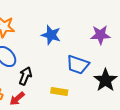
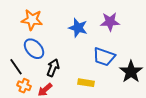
purple star: (100, 35) -> (110, 22), moved

